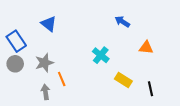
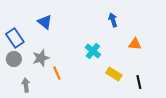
blue arrow: (122, 22) -> (113, 20), turned 40
gray arrow: (45, 92) -> (26, 85), moved

